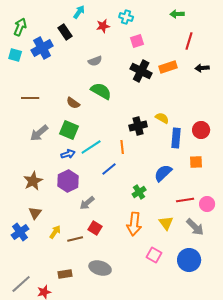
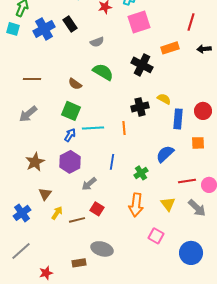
black rectangle: (65, 32) -> (70, 24), moved
pink square: (137, 41) -> (139, 22), size x1.6
cyan square: (15, 55) -> (13, 29), moved
black cross: (141, 71) -> (142, 65), moved
gray arrow: (39, 133) -> (28, 114), moved
cyan line: (91, 147) -> (93, 128), turned 30
blue arrow: (68, 154) -> (70, 135), turned -40
blue line: (109, 169) -> (112, 162), moved, turned -42
brown triangle: (35, 213) -> (45, 194), moved
blue circle: (189, 260) -> (191, 253), moved
brown rectangle: (65, 274) -> (79, 263), moved
gray line: (21, 284) -> (21, 251), moved

